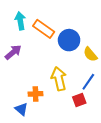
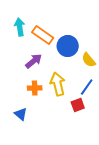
purple arrow: (13, 52) -> (34, 61), moved
orange cross: (36, 94) -> (35, 88), moved

